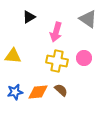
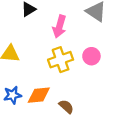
yellow cross: (57, 61) -> (61, 60), turned -30
brown semicircle: (61, 90) -> (66, 107), moved

